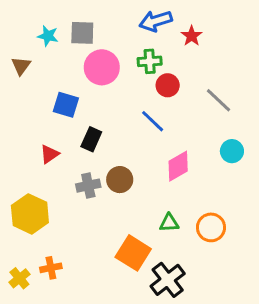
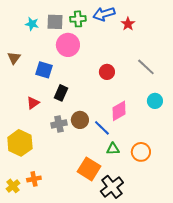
green cross: (150, 61) -> (78, 19), moved
brown triangle: (21, 66) -> (14, 58), moved
red circle: (168, 85) -> (107, 72), moved
blue line: (153, 121) -> (102, 128), moved

